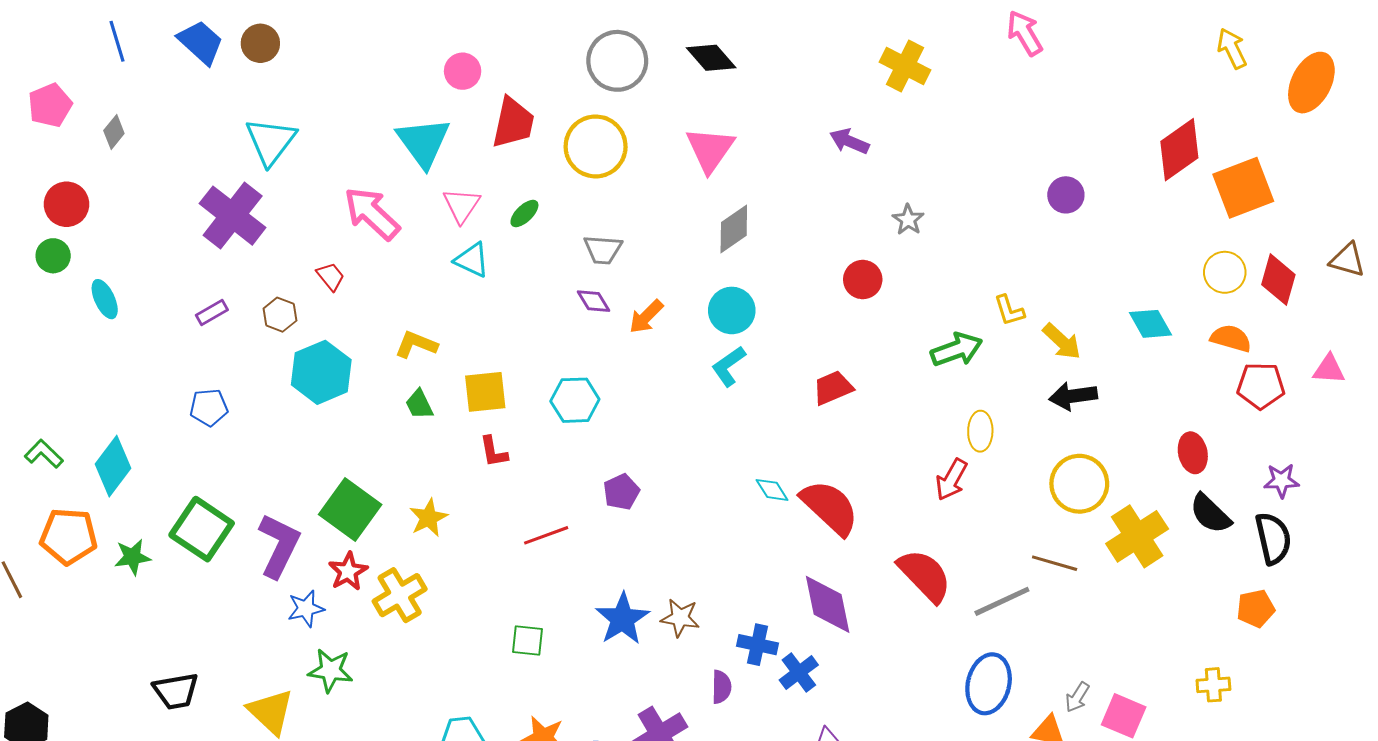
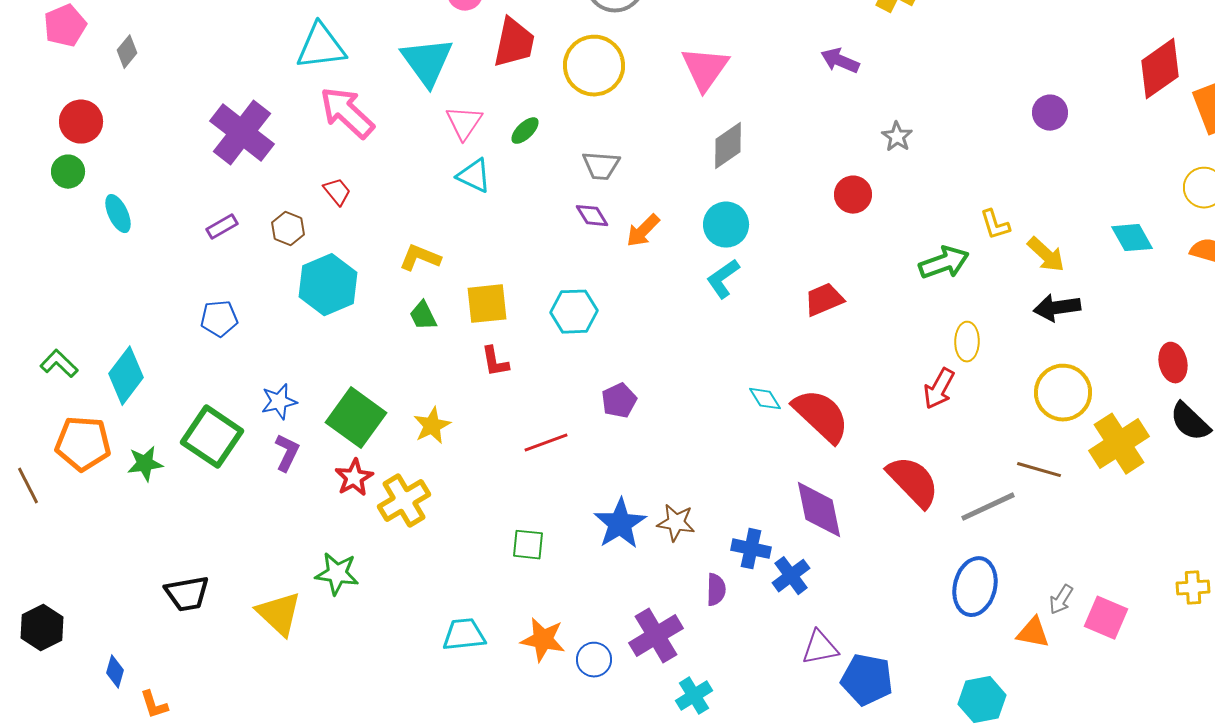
cyan triangle: (271, 141) -> (321, 47), moved, turned 46
pink arrow: (372, 214) -> (347, 113), moved
purple L-shape: (279, 546) -> (287, 453), size x0.6
blue star: (306, 609) -> (279, 402), moved

